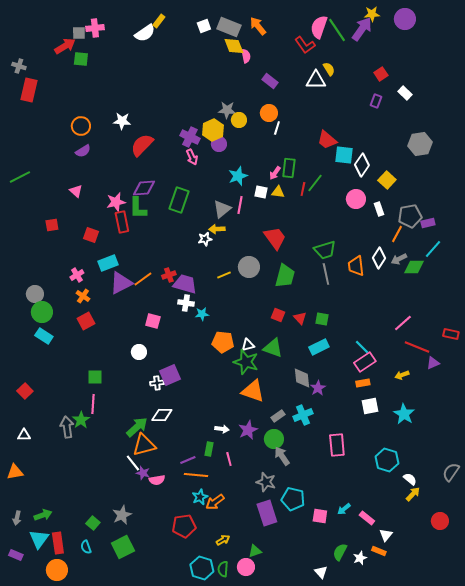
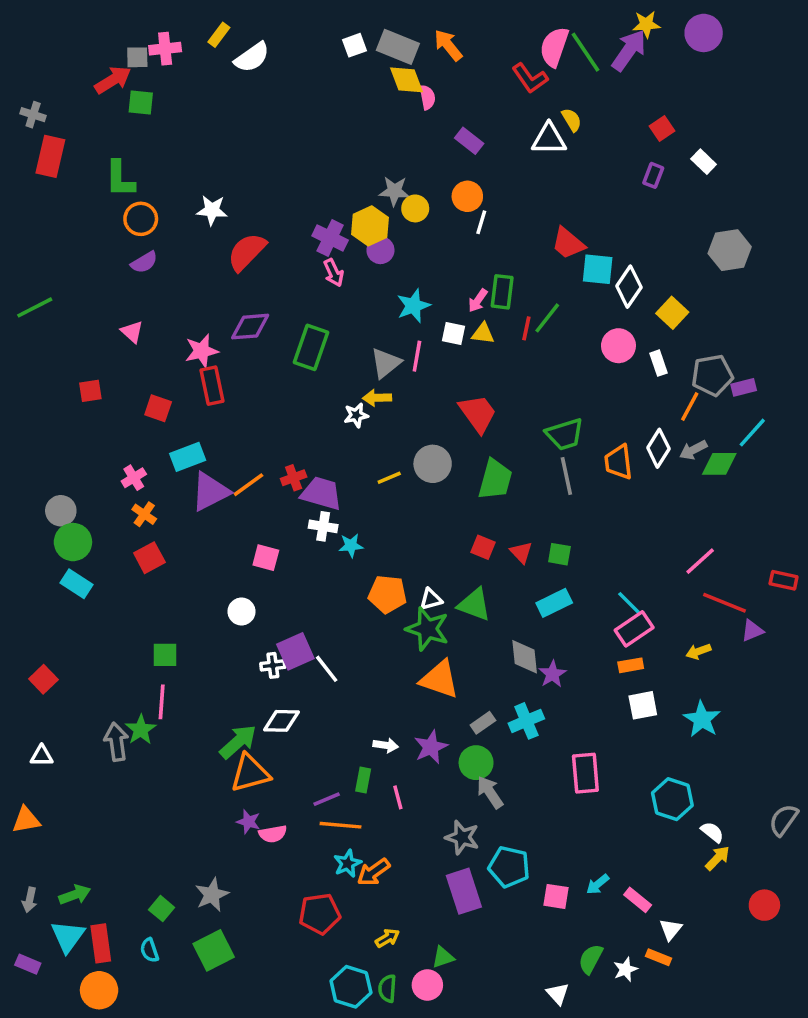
yellow rectangle: (159, 21) -> (219, 35), moved
green L-shape: (138, 208) -> (120, 179), moved
white line: (133, 463) -> (327, 669), moved

